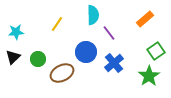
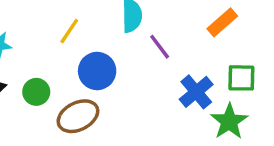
green square: (156, 51) -> (241, 78), turned 36
blue circle: (86, 52) -> (97, 71), moved
blue cross: (114, 63) -> (196, 92), moved

